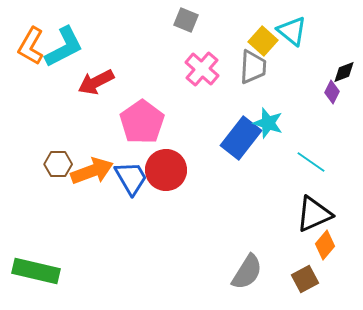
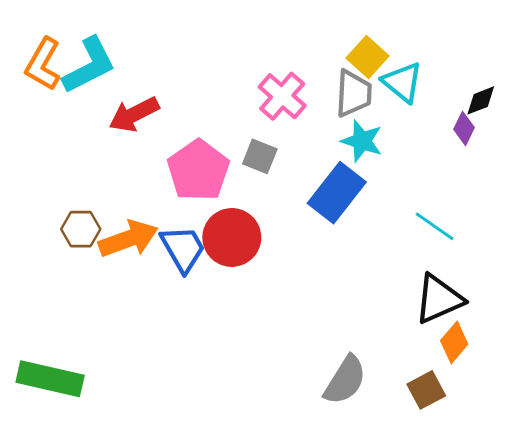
gray square: (186, 20) -> (260, 156), moved
cyan triangle: (292, 31) -> (402, 82), moved
cyan star: (268, 123) -> (362, 141), moved

